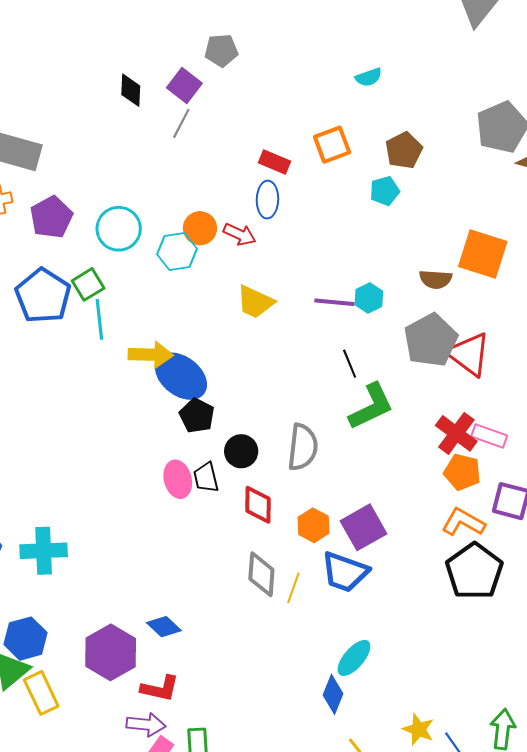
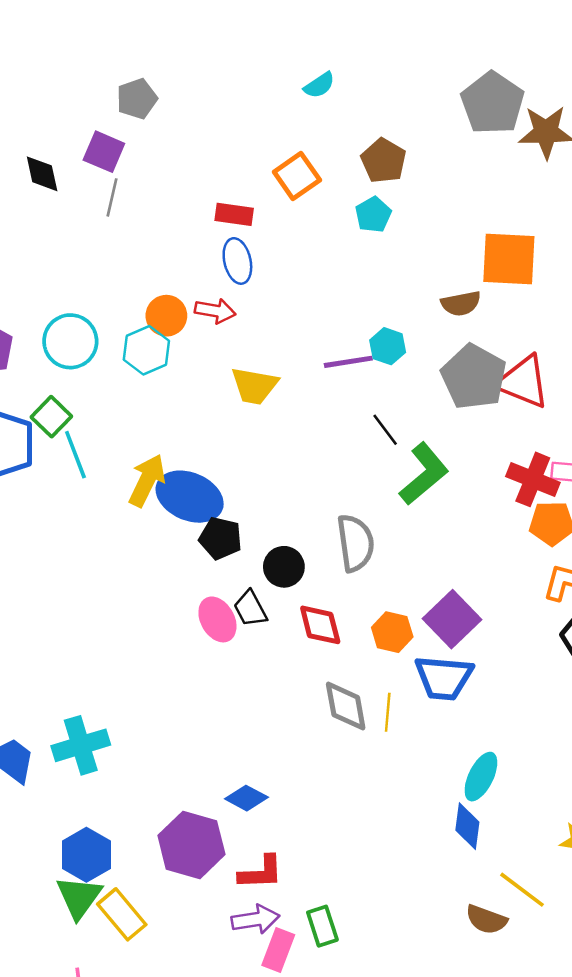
yellow arrow: (151, 355) -> (147, 480), turned -51

